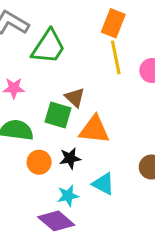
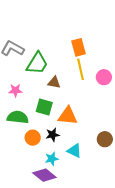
orange rectangle: (113, 23) -> (78, 47), turned -36
brown triangle: (75, 97) -> (54, 83), moved, turned -32

